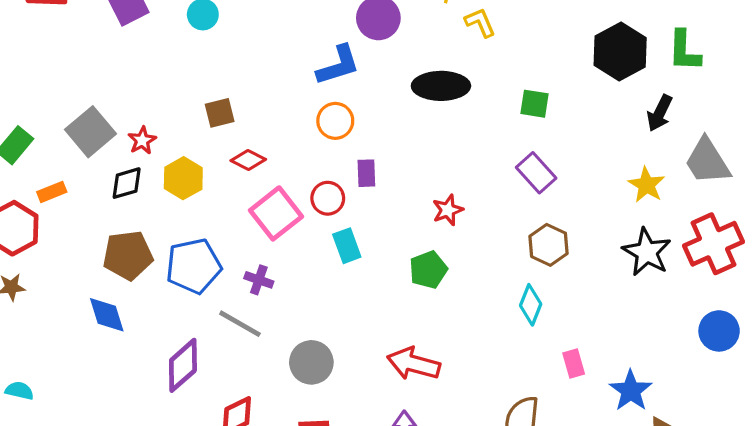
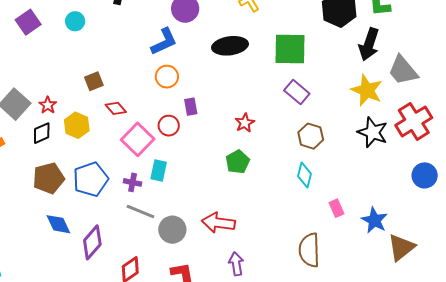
green square: (535, 104) -> (290, 49), size x1.8
black arrow: (660, 113) -> (369, 44), size x1.4
red diamond: (248, 160) -> (116, 108), turned 30
yellow star: (646, 185) -> (367, 90), size x1.4
cyan rectangle: (347, 246) -> (159, 171), moved, turned 40
blue diamond: (107, 315) -> (58, 224), moved
gray line: (240, 324) -> (140, 211), moved
red arrow: (414, 364) -> (218, 223), moved

